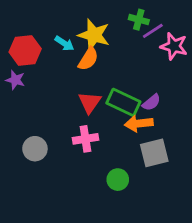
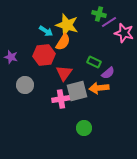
red hexagon: (25, 50) -> (44, 55), moved
green rectangle: (123, 102) -> (94, 62), moved, size x0.6
gray circle: (35, 149) -> (25, 85), moved
gray square: (154, 153) -> (77, 91), moved

